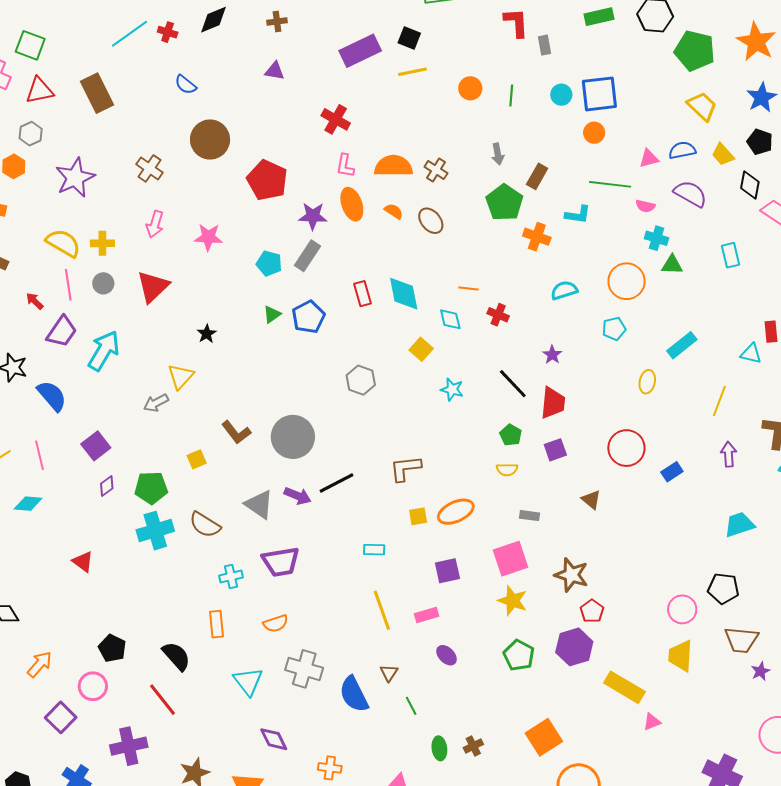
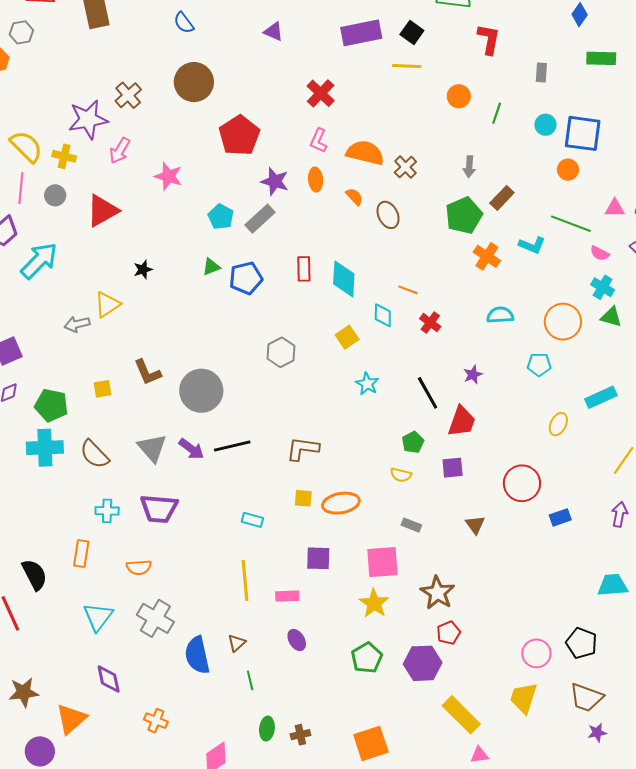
red L-shape: (516, 23) -> (489, 39), moved
purple star: (75, 178) -> (88, 119), moved
orange ellipse: (352, 204) -> (316, 180), size x0.7

